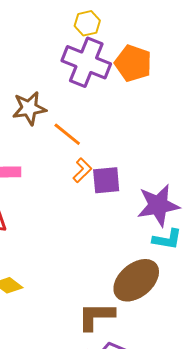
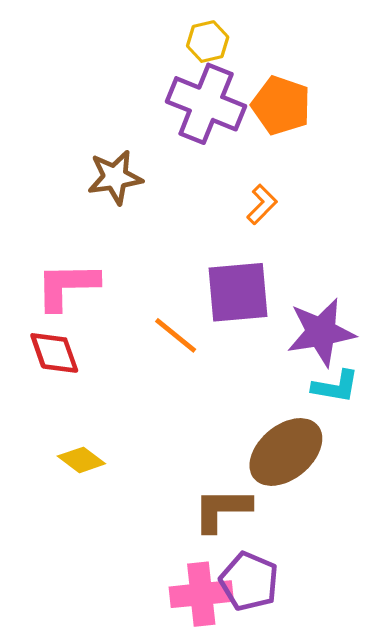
orange line: (67, 134) -> (176, 335), moved
orange L-shape: (82, 170) -> (262, 204), moved
purple square: (106, 180) -> (238, 292), size x1.4

